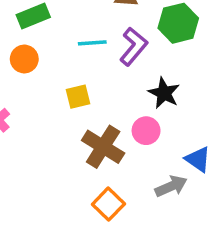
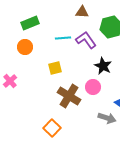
purple L-shape: (134, 46) -> (86, 40), turned -75
gray arrow: (171, 186) -> (107, 118), turned 42
orange square: (108, 204) -> (52, 128), moved

